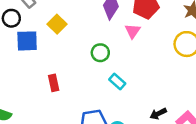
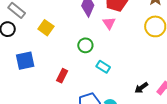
blue square: (27, 41) -> (25, 61), moved
red rectangle: (54, 83) -> (62, 76), moved, turned 48

